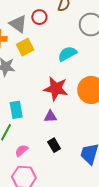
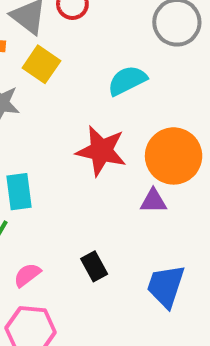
yellow square: (25, 47) -> (41, 64), turned -30
purple triangle: (50, 116) -> (153, 201), moved

